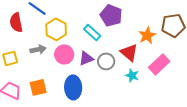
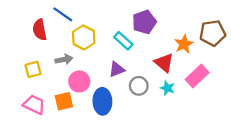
purple pentagon: (111, 15) -> (144, 22), turned 30
pink circle: (64, 54) -> (79, 81), moved
gray circle: (106, 61) -> (139, 86), moved

